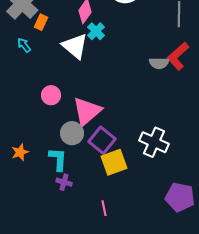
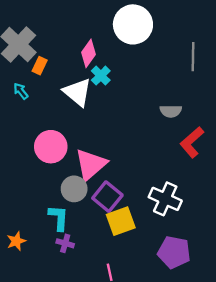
red L-shape: (178, 56) -> (192, 142), moved
pink circle: (51, 95) -> (51, 147), size x1.5
orange star: (20, 152) -> (16, 241), moved
purple pentagon: (180, 197) -> (174, 252), moved

